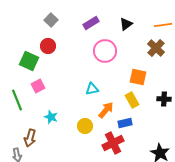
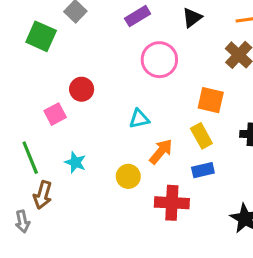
red circle: (48, 46) -> (82, 89), moved
green square: (29, 61) -> (41, 36), moved
green line: (17, 100) -> (30, 158), moved
blue rectangle: (125, 123) -> (203, 170), moved
red cross: (113, 143) -> (172, 203), turned 30

